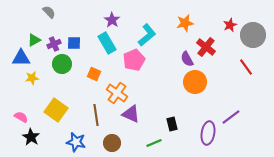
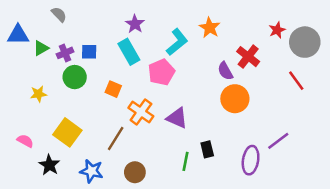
orange star: (185, 23) -> (210, 28), moved, turned -30
blue triangle: (21, 58) -> (18, 35), moved
purple triangle: (131, 114) -> (177, 118), moved
brown line: (96, 115) -> (116, 138), turned 40
black star: (31, 137) -> (49, 165), moved
green line: (154, 143) -> (185, 161), moved, turned -56

